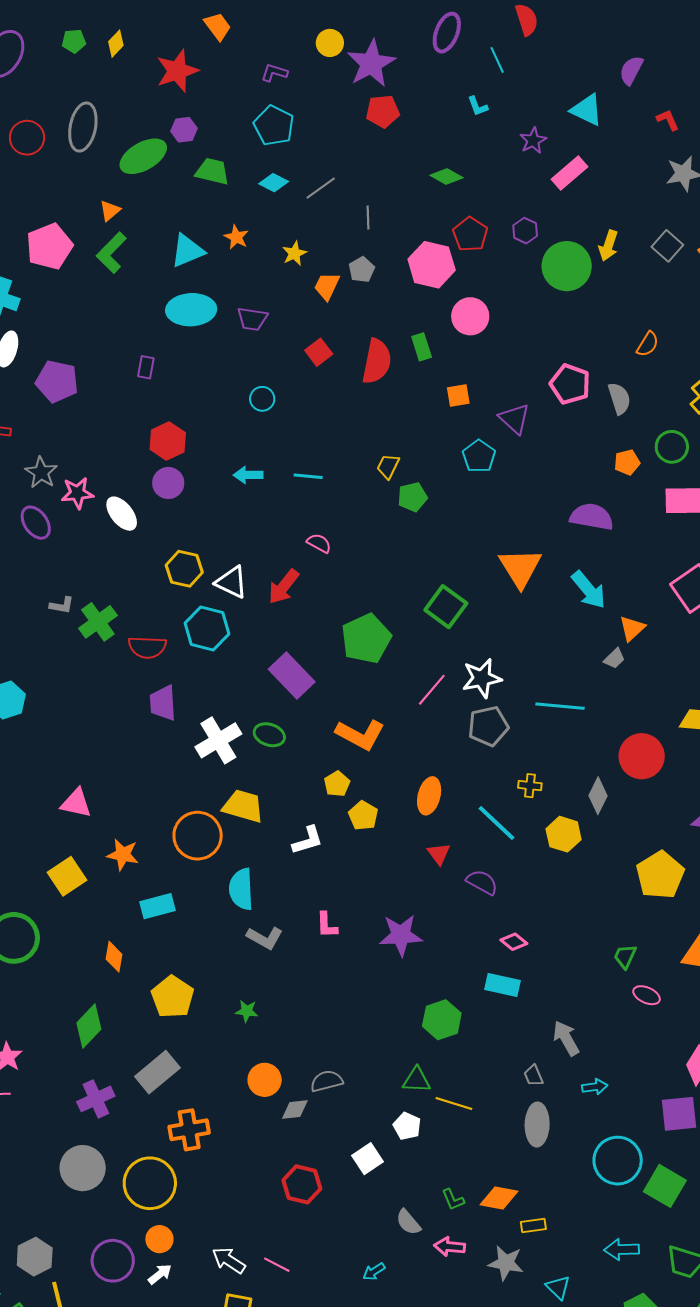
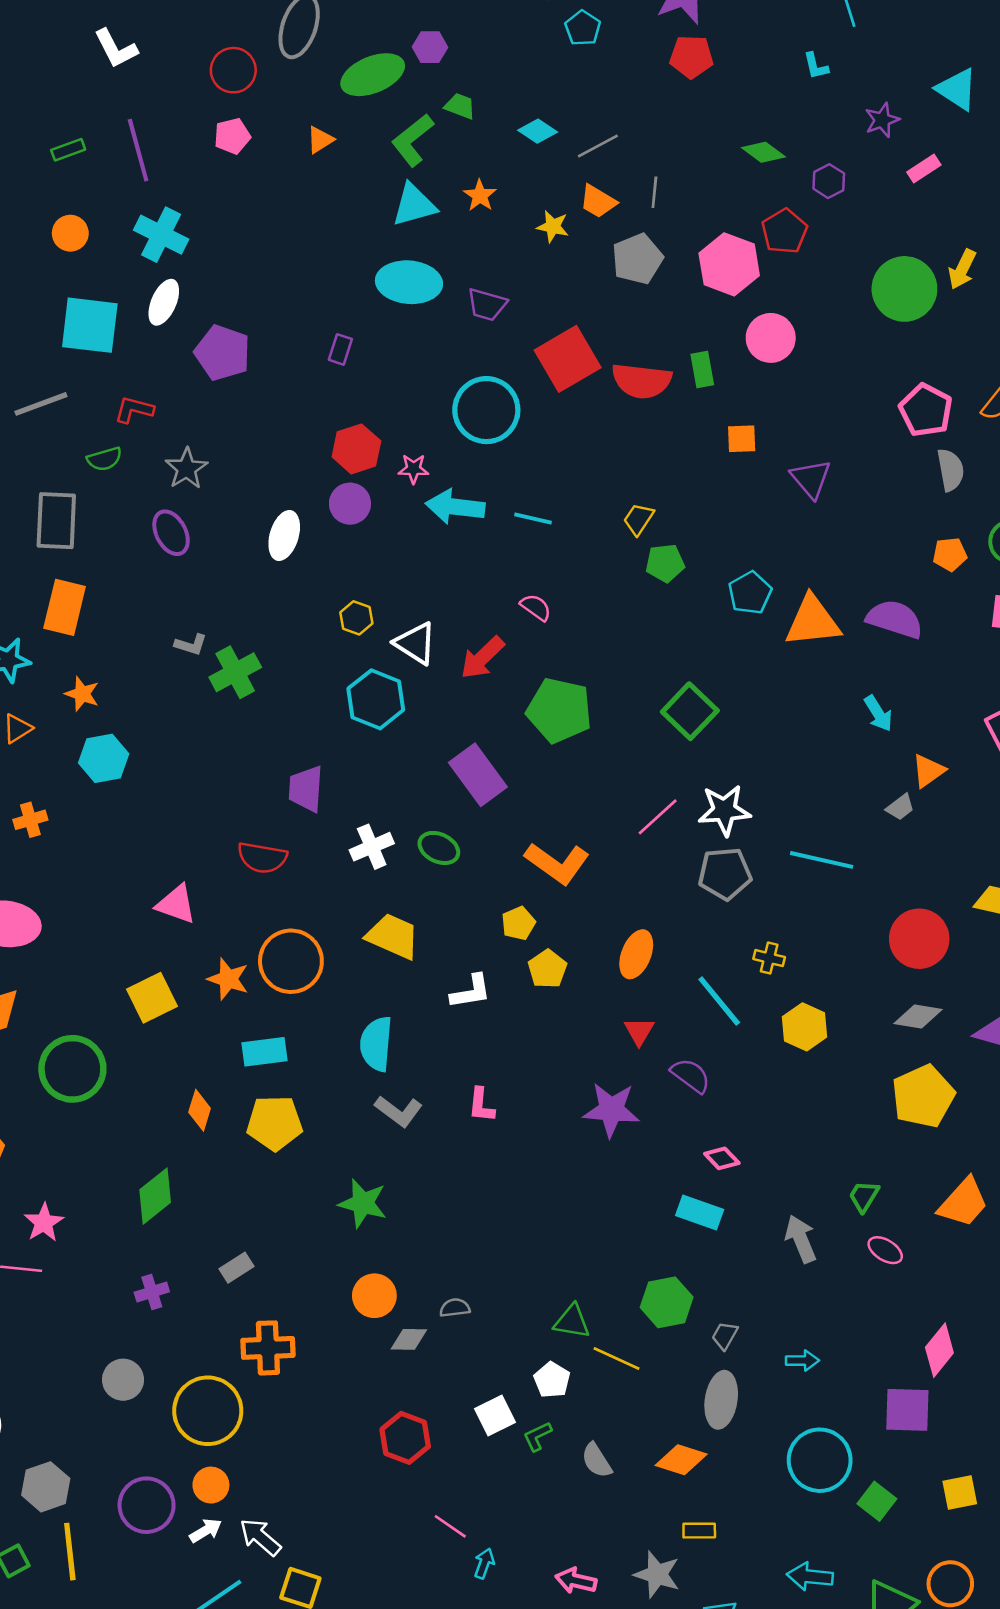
cyan pentagon: (274, 126) -> (583, 28), moved, size x0.7
red circle: (27, 138) -> (233, 70), moved
green trapezoid: (212, 171) -> (460, 106), size x0.7
pink rectangle: (569, 173) -> (924, 168), size x0.7
purple hexagon: (525, 231) -> (829, 181), moved
pink pentagon: (49, 246) -> (232, 136), moved, size x0.6
green L-shape: (111, 253) -> (412, 140), moved
yellow star: (294, 253) -> (553, 227), turned 30
gray pentagon: (362, 270) -> (637, 259), size x1.5
orange trapezoid: (327, 286) -> (598, 201), moved, turned -92
red square: (319, 352) -> (568, 359), size x1.8
red semicircle: (377, 361) -> (642, 381), turned 78
pink pentagon: (570, 384) -> (926, 410), moved
cyan circle: (262, 399) -> (486, 410), size x2.0
cyan pentagon: (479, 456) -> (750, 593), moved
cyan arrow: (248, 475) -> (455, 507), size x1.5
pink star: (77, 493) -> (413, 469), moved, size x0.7
white ellipse: (122, 514) -> (284, 535), turned 48
orange triangle: (520, 568) -> (813, 621), moved, turned 48
yellow hexagon: (184, 569) -> (356, 618), size x0.7
cyan arrow: (589, 590) -> (878, 713), size x0.7
green pentagon: (366, 639) -> (559, 710), moved, turned 30
red semicircle: (147, 647) -> (262, 858), moved
white cross: (218, 740) -> (372, 847), size x0.7
gray diamond: (598, 796) -> (918, 1016), moved, turned 66
orange circle: (198, 836) -> (291, 961), moved
purple star: (401, 935) -> (611, 1110), moved
yellow pentagon: (173, 997) -> (275, 1123), moved, turned 30
green star: (247, 1011) -> (363, 1203), size x1.6
green hexagon: (442, 1020) -> (667, 1302), moved
gray arrow: (566, 1038) -> (801, 1239), moved
gray rectangle: (157, 1072) -> (236, 1268), size x0.6
gray trapezoid: (534, 1076) -> (725, 1336), turned 45
gray semicircle: (327, 1081) -> (455, 1308), size x0.7
purple cross: (96, 1099) -> (152, 1292), size x0.7
gray circle: (83, 1168) -> (123, 1380), size x0.7
green square: (665, 1186) -> (877, 1501), size x0.7
orange diamond: (499, 1198) -> (681, 1460), moved
green L-shape: (453, 1200) -> (537, 1436), moved, turned 80
gray semicircle: (408, 1222) -> (597, 1460), moved
pink arrow: (450, 1247) -> (576, 1581), moved
white arrow: (229, 1260) -> (260, 1537), moved
pink line: (277, 1265) -> (450, 1526), moved
cyan arrow: (374, 1272) -> (484, 1563), turned 135

